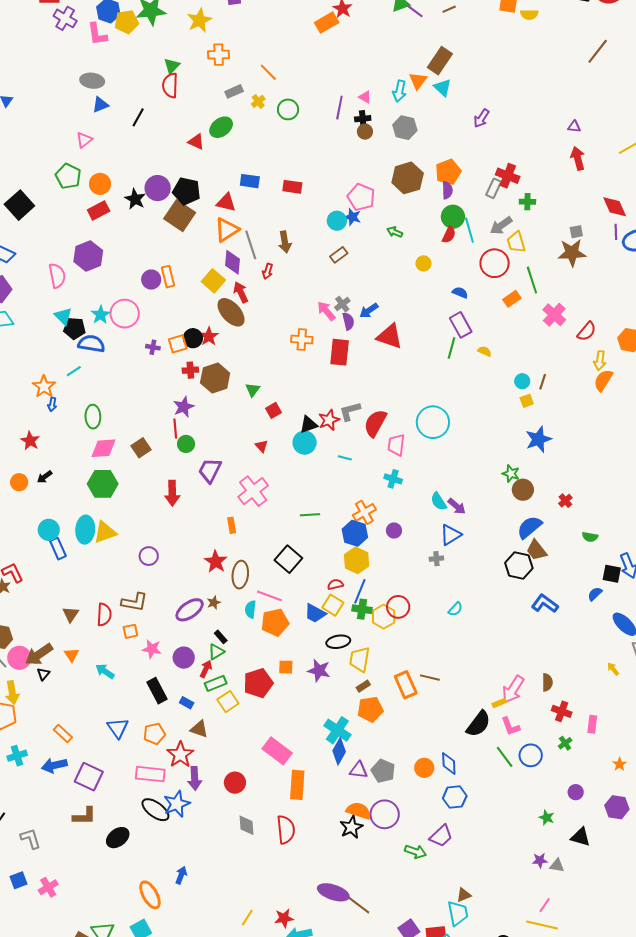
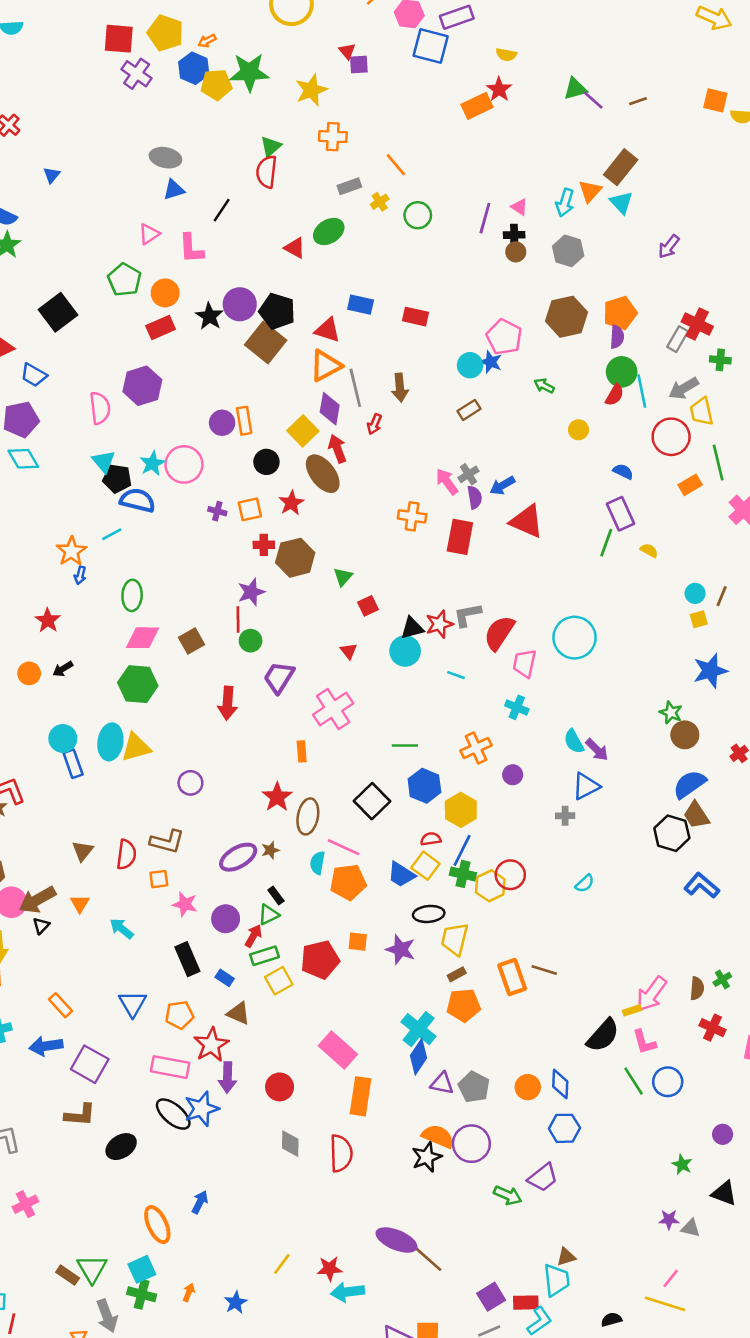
pink L-shape: (97, 34) -> (191, 248), moved
black circle: (193, 338) -> (266, 462), moved
blue hexagon: (355, 533) -> (424, 786), moved
green cross: (565, 743) -> (722, 979), moved

